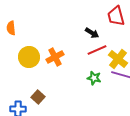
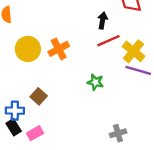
black arrow: (92, 33) -> (103, 20), turned -112
green star: (94, 78) -> (95, 82), moved

